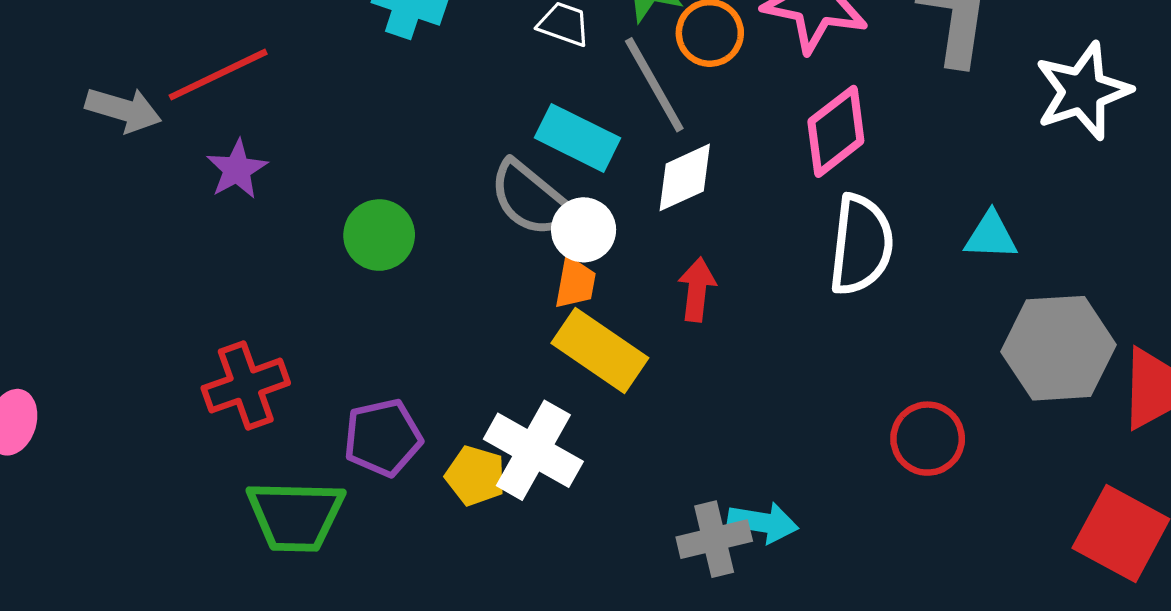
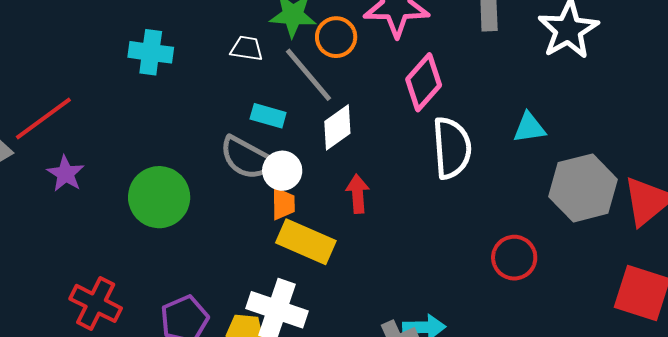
cyan rectangle: (578, 138) -> (268, 116), size x0.7
green circle: (379, 235) -> (159, 197), size x1.4
red cross: (246, 386) -> (96, 303), turned -33

